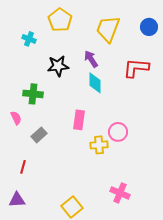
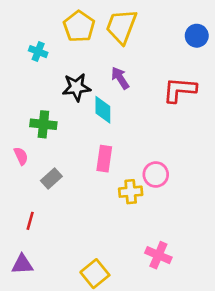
yellow trapezoid: (108, 29) -> (121, 26), moved
cyan diamond: (95, 83) -> (103, 110), moved

